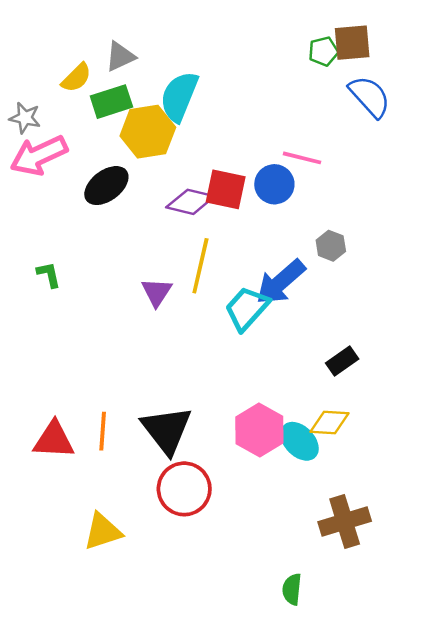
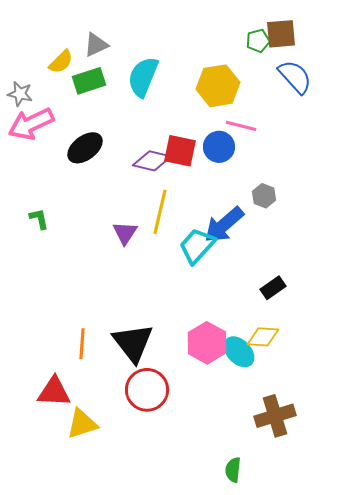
yellow hexagon: (148, 132) -> (218, 86), moved
red triangle: (54, 440) -> (54, 392), moved

